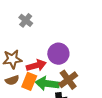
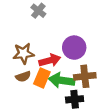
brown cross: (68, 80) -> (85, 76), turned 30

